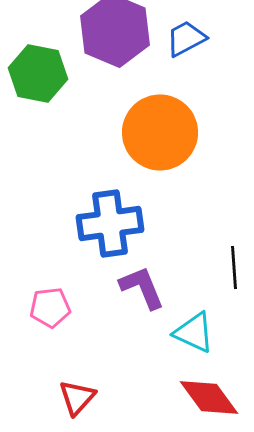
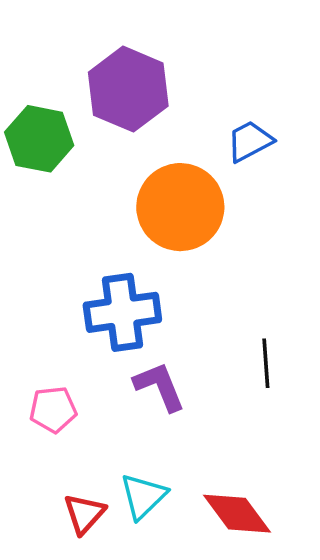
blue trapezoid: (186, 38) -> (250, 141), moved
cyan triangle: (194, 332) -> (143, 496), moved, turned 51

